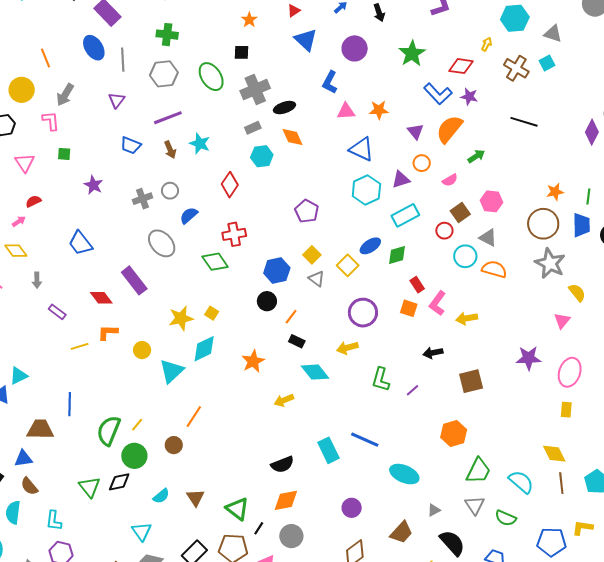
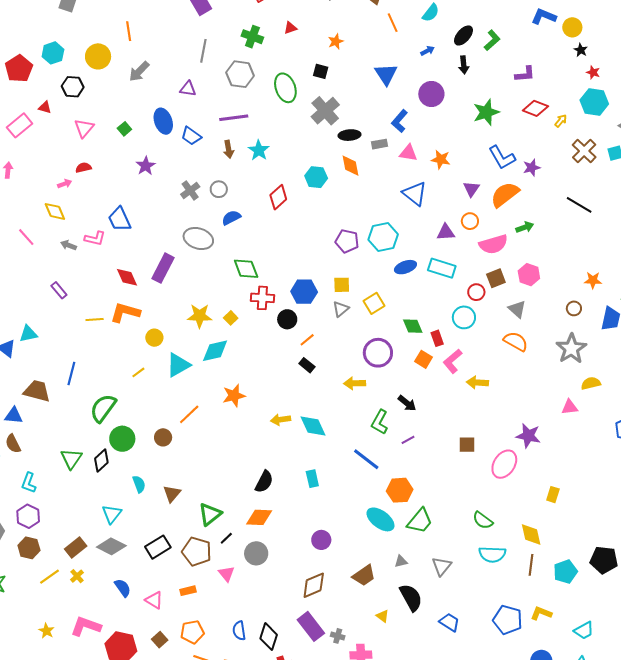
red triangle: (294, 11) -> (290, 28), moved
blue ellipse: (94, 48) -> (163, 121), moved
red diamond: (461, 66) -> (535, 108), moved
gray cross: (255, 90) -> (325, 111), turned -32
purple star: (469, 97) -> (532, 168), turned 30
purple triangle: (117, 100) -> (188, 89), turned 48
pink L-shape: (51, 121) -> (95, 238), moved, turned 95
gray rectangle: (253, 128) -> (379, 144), moved
green square: (64, 154) -> (124, 129), turned 32
pink semicircle: (450, 180) -> (493, 244), size x1.8
cyan hexagon: (366, 190) -> (383, 237), moved
gray cross: (142, 199) -> (190, 191), turned -30
purple pentagon: (307, 211) -> (347, 241), turned -30
cyan rectangle: (405, 215) -> (442, 268), turned 32
brown circle: (543, 224) -> (574, 308), size x0.5
red cross: (234, 234) -> (262, 298), moved
gray ellipse: (162, 243) -> (198, 239), turned -44
blue ellipse: (370, 246) -> (405, 267), moved
yellow square: (312, 255) -> (342, 285), turned 30
green diamond: (397, 255) -> (413, 326), moved, turned 70
cyan circle: (465, 256) -> (464, 317), moved
gray triangle: (316, 279) -> (341, 309), turned 30
gray arrow: (37, 280) -> (68, 245), turned 98
purple rectangle: (134, 280) -> (163, 268), turned 52
yellow semicircle: (577, 293) -> (591, 383), turned -78
purple rectangle: (57, 312) -> (59, 290), moved
pink triangle: (562, 321) -> (570, 407), turned 30
orange L-shape: (108, 332) -> (125, 312), size x1.4
black arrow: (433, 353) -> (407, 403), moved, turned -144
orange star: (253, 361) -> (234, 396), moved
cyan diamond: (315, 372) -> (313, 426), moved
pink ellipse: (570, 372) -> (504, 464), moved
brown square: (471, 381) -> (467, 445), size x0.7
yellow line: (137, 425) -> (138, 372), moved
orange hexagon: (454, 434) -> (400, 490), moved
blue line: (365, 440) -> (366, 459), moved
cyan rectangle: (328, 450) -> (312, 479), size x0.7
black semicircle: (282, 465) -> (264, 482), turned -55
green trapezoid: (478, 471) -> (420, 521), moved
black diamond: (119, 482) -> (101, 461), turned -45
cyan semicircle: (521, 482) -> (492, 554), turned 128
cyan semicircle: (161, 496) -> (139, 484), turned -84
green triangle: (237, 509) -> (210, 514), turned 30
green semicircle: (506, 518) -> (483, 520), moved

